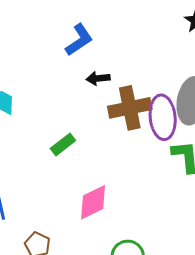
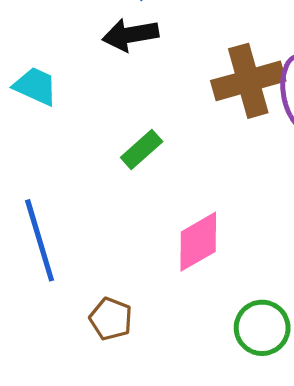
black arrow: (98, 78) -> (131, 35), moved, size x1.4

